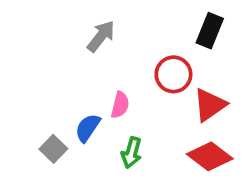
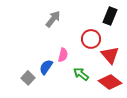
red triangle: (210, 105) -> (110, 55), turned -36
green arrow: (131, 153) -> (81, 74), moved, turned 112

